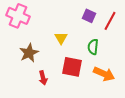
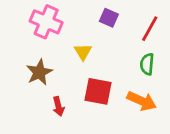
pink cross: (18, 16) -> (46, 22), moved
purple square: (89, 16) -> (109, 18), moved
green semicircle: (93, 47) -> (147, 64), moved

